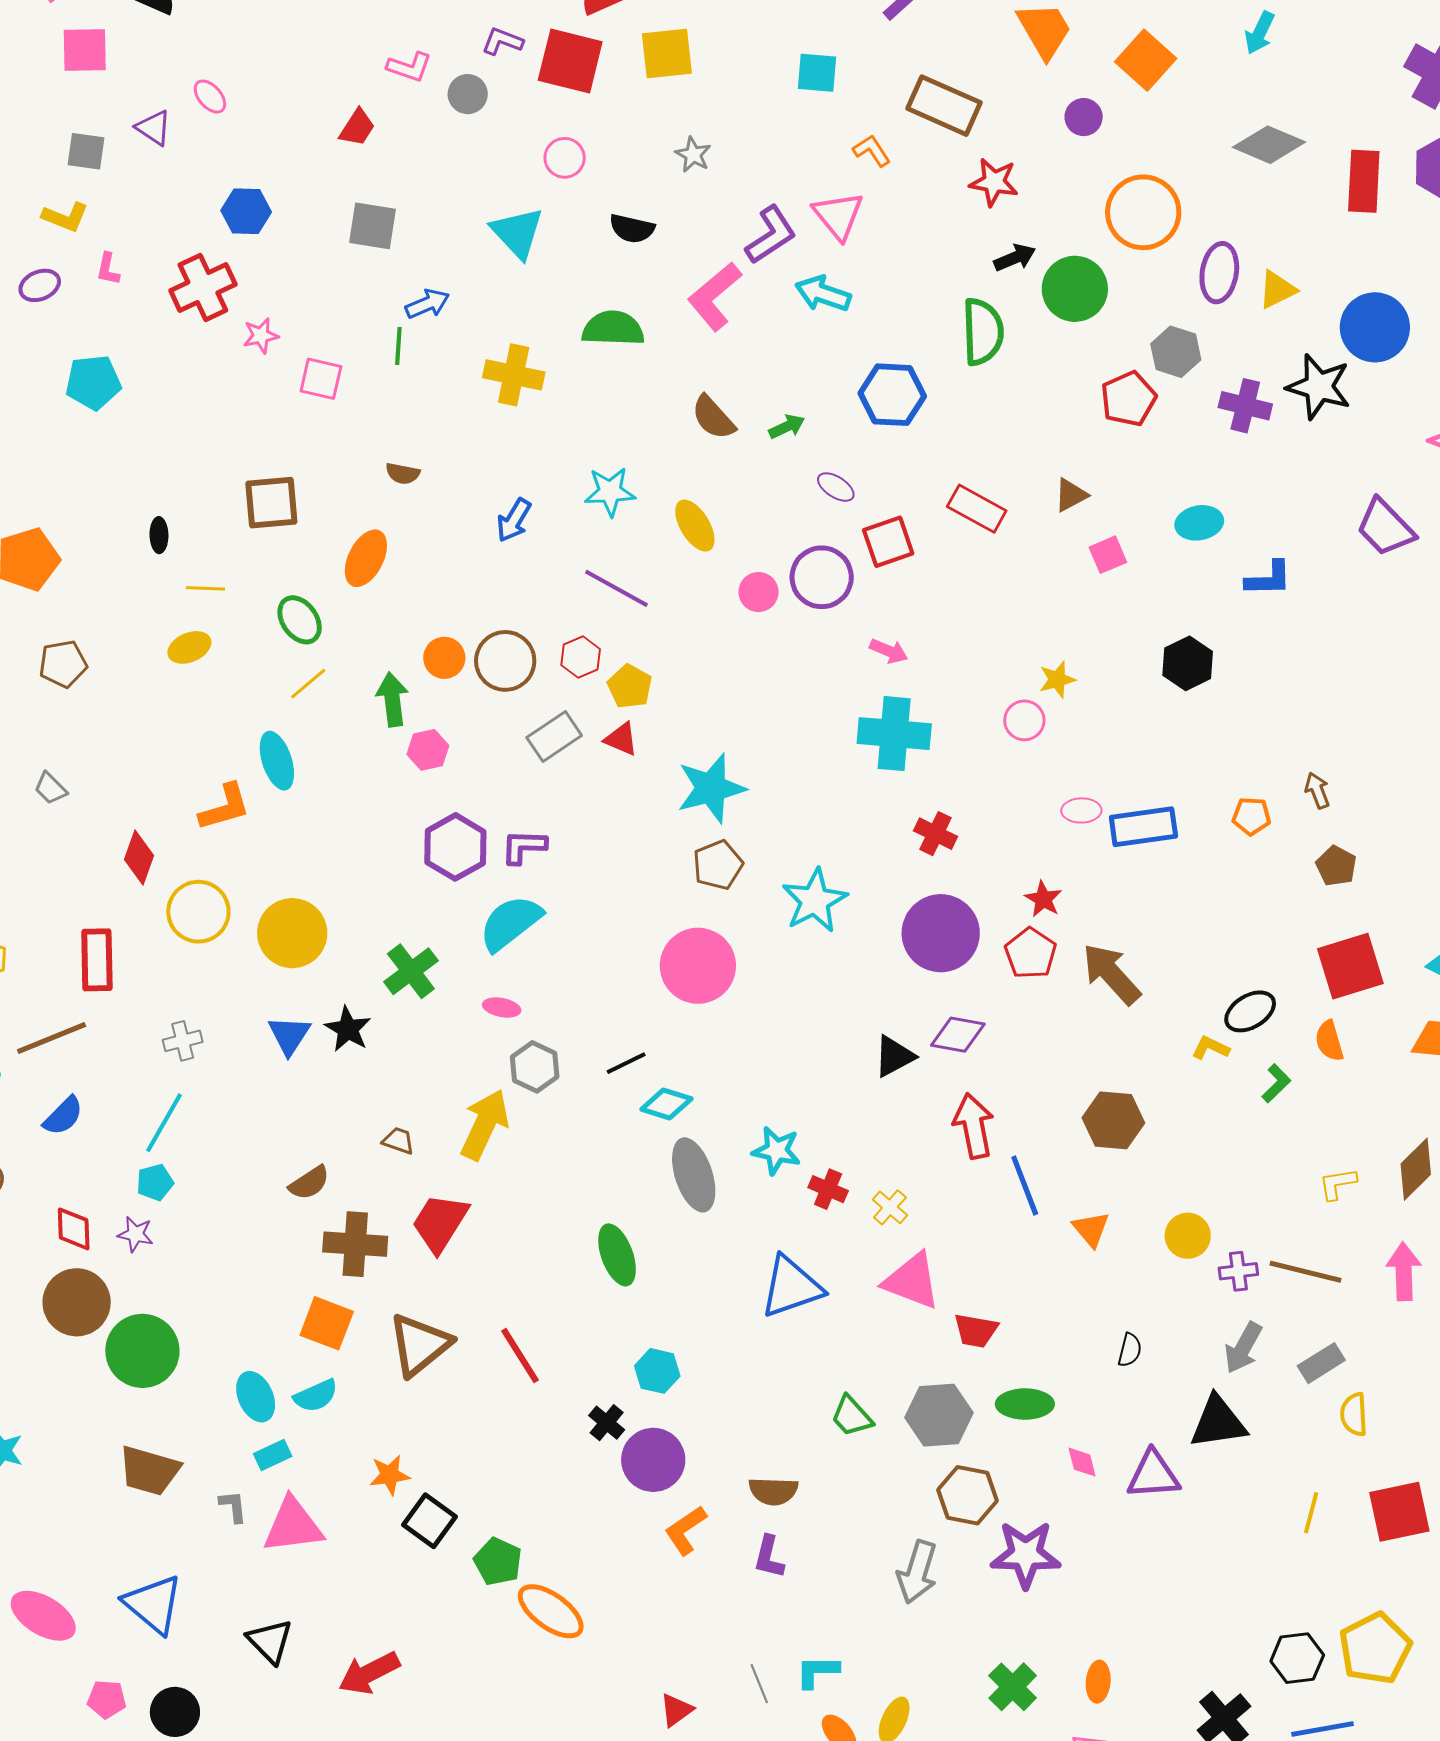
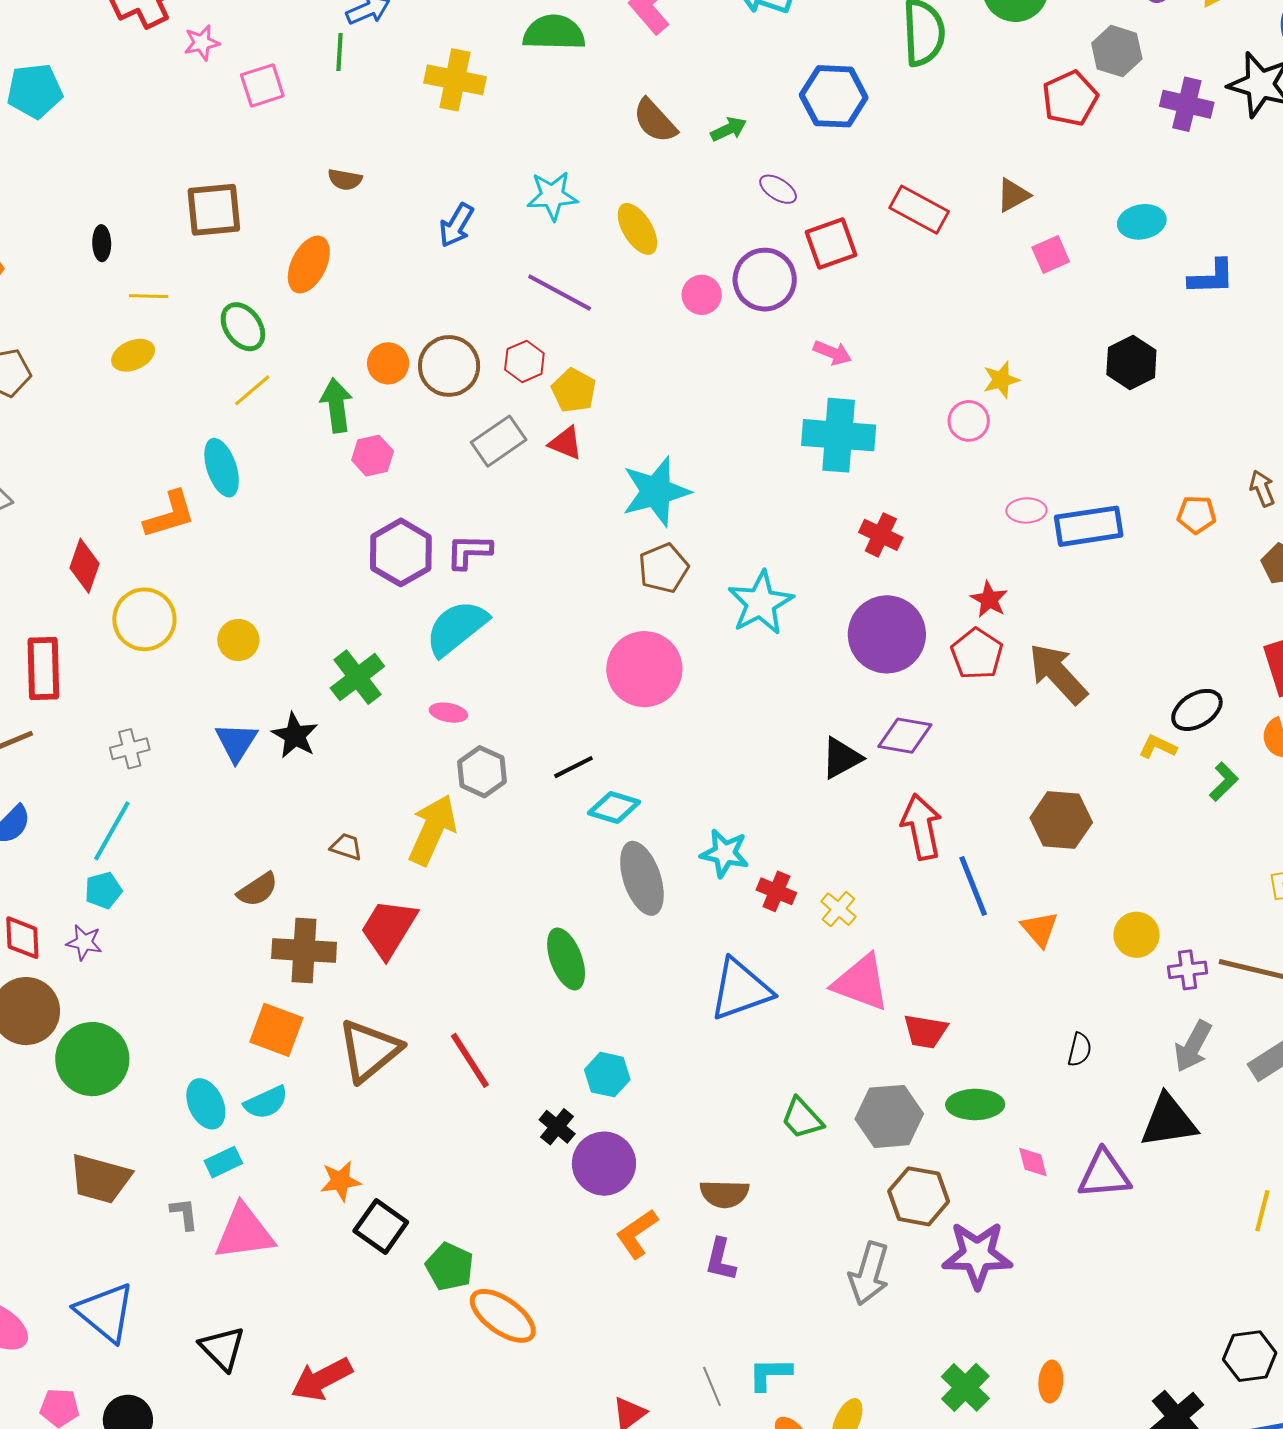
pink square: (321, 379) -> (262, 85), turned -30
yellow circle: (292, 933) -> (238, 640), size x0.6

